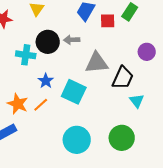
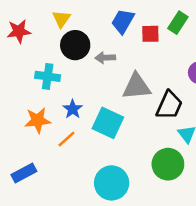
black circle: (48, 42) -> (75, 45), moved
orange star: (18, 104) -> (38, 120), moved, turned -30
green circle: (122, 138) -> (168, 164), moved

